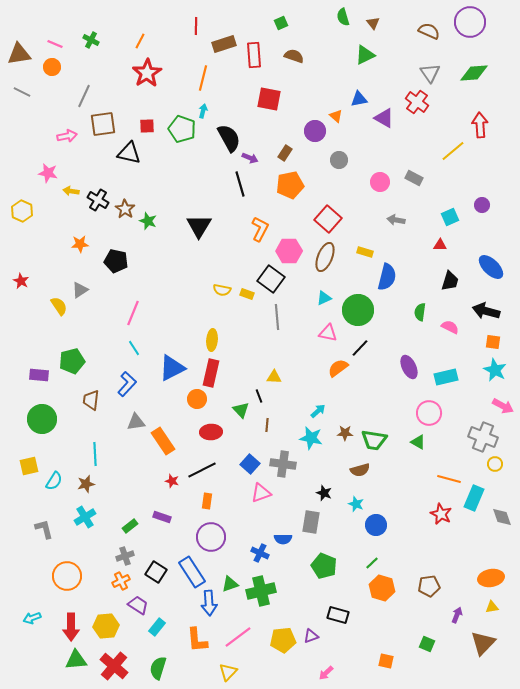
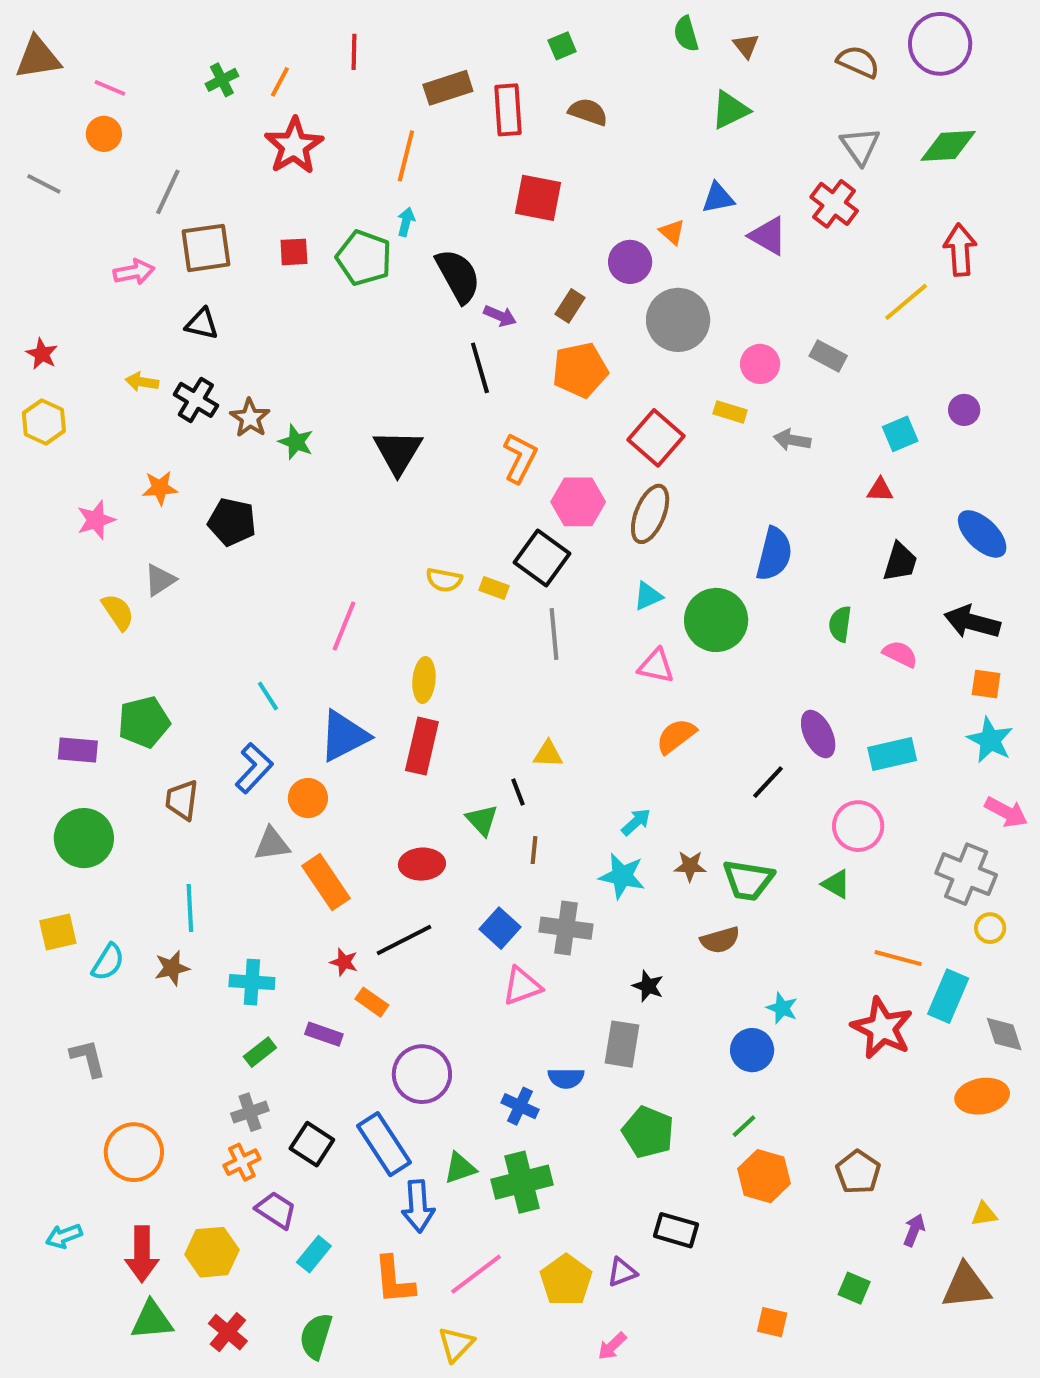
red line: (196, 26) -> (354, 52), moved
green cross: (91, 40) -> (222, 80), moved, turned 35
brown triangle: (19, 54) -> (38, 58), moved
black triangle: (129, 153) -> (202, 324), moved, size x0.7
gray circle: (339, 160) -> (678, 320), size x1.8
pink star: (48, 173) -> (96, 520), moved, turned -30
yellow rectangle: (365, 252) -> (730, 412), moved
red star: (21, 281) -> (42, 354), moved
pink line: (133, 313) -> (344, 626), moved
black line: (360, 348) -> (768, 782), moved
orange circle: (197, 399) -> (308, 798), moved
orange rectangle: (207, 501) -> (372, 1002), moved, turned -63
cyan star: (356, 504) -> (782, 1008), moved
red star: (441, 514) -> (882, 1028), size x1.4
cyan cross: (85, 517) -> (252, 982), moved, turned 35
orange ellipse: (491, 578) -> (982, 1096), moved
brown pentagon: (429, 586) -> (858, 1172), turned -30
yellow pentagon: (283, 640) -> (566, 1280), turned -30
brown triangle: (483, 643) -> (966, 1286), turned 40
red cross: (114, 666) -> (228, 1332), size x0.7
pink arrow: (326, 673) -> (612, 1346), moved

